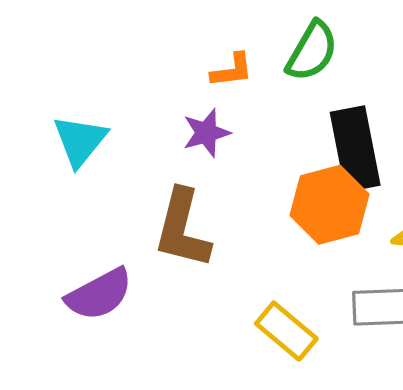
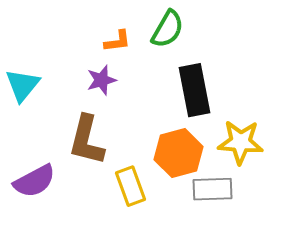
orange hexagon: (329, 205) -> (178, 153), moved
yellow rectangle: (286, 331) -> (130, 186), moved, turned 30

